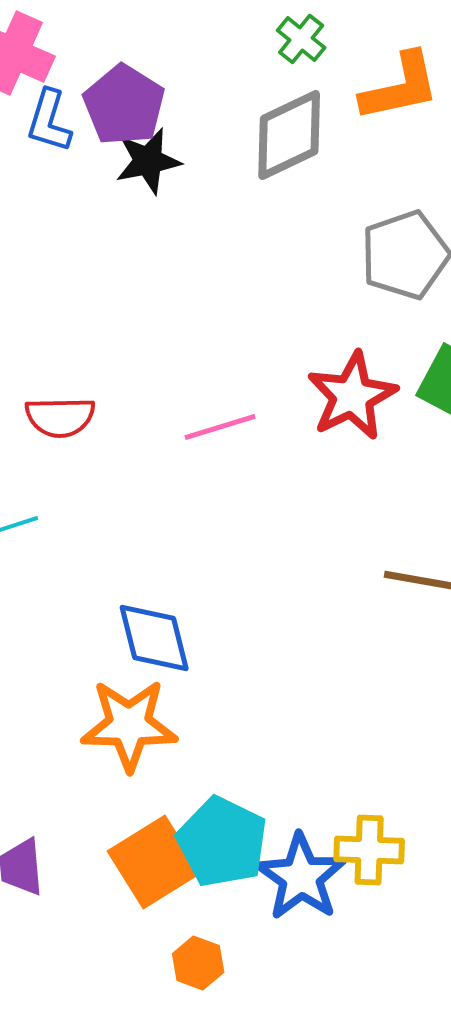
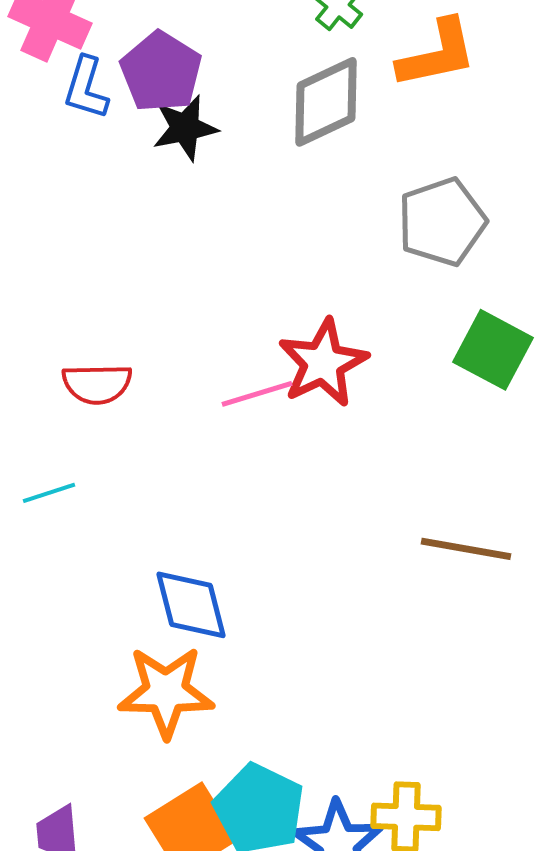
red star: (352, 396) -> (323, 363), moved

